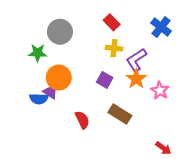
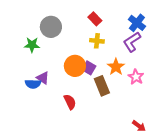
purple L-shape: (136, 60) -> (132, 42), moved
orange circle: (59, 78) -> (75, 66), moved
brown rectangle: (120, 114) -> (102, 86), moved, turned 36

